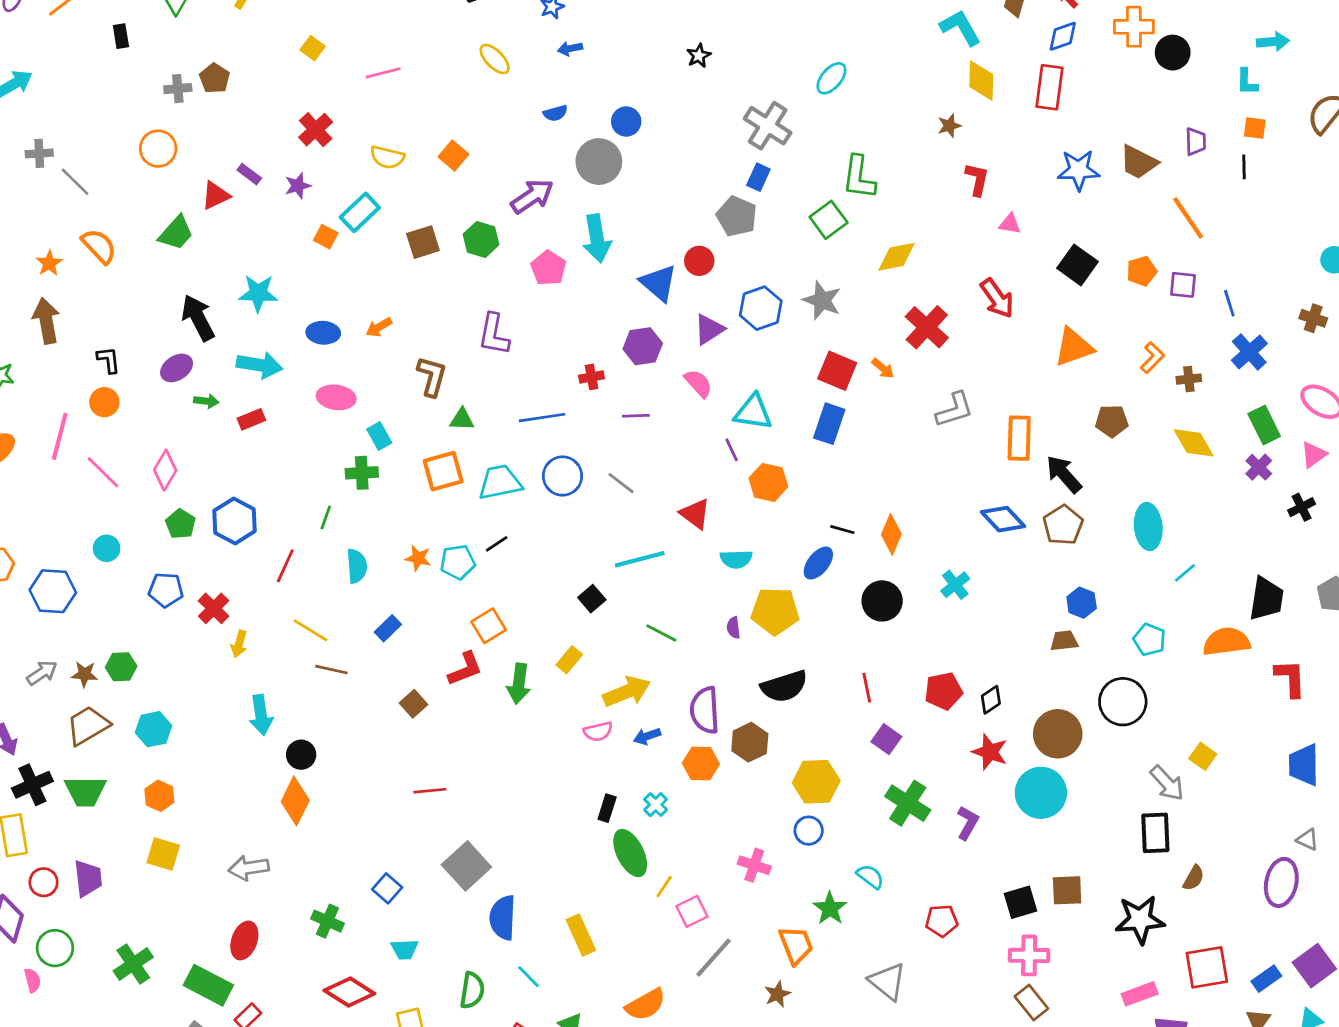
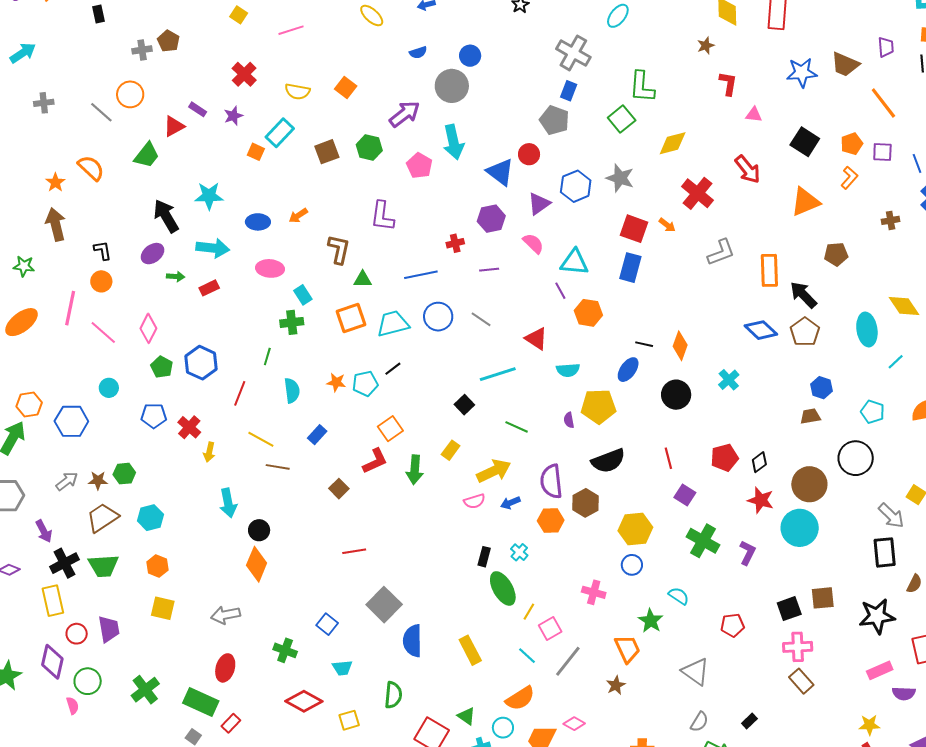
gray line: (75, 182) -> (101, 112), moved
orange L-shape: (1152, 358) -> (849, 178), moved
yellow diamond: (1194, 443) -> (904, 306), moved
cyan line: (529, 977) -> (527, 656), moved

